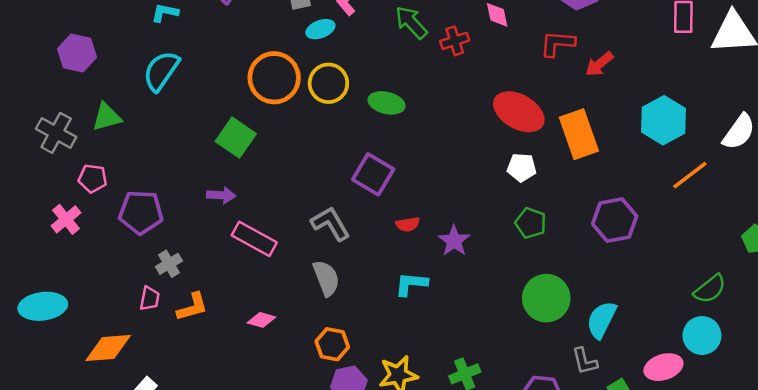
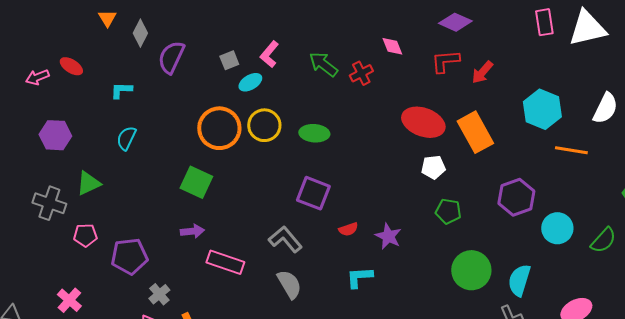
cyan semicircle: (161, 71) -> (126, 138), size x0.7
orange line: (690, 175) -> (571, 150), turned 56
pink cross: (66, 219) -> (69, 300), moved
cyan circle: (702, 336) -> (557, 228), moved

